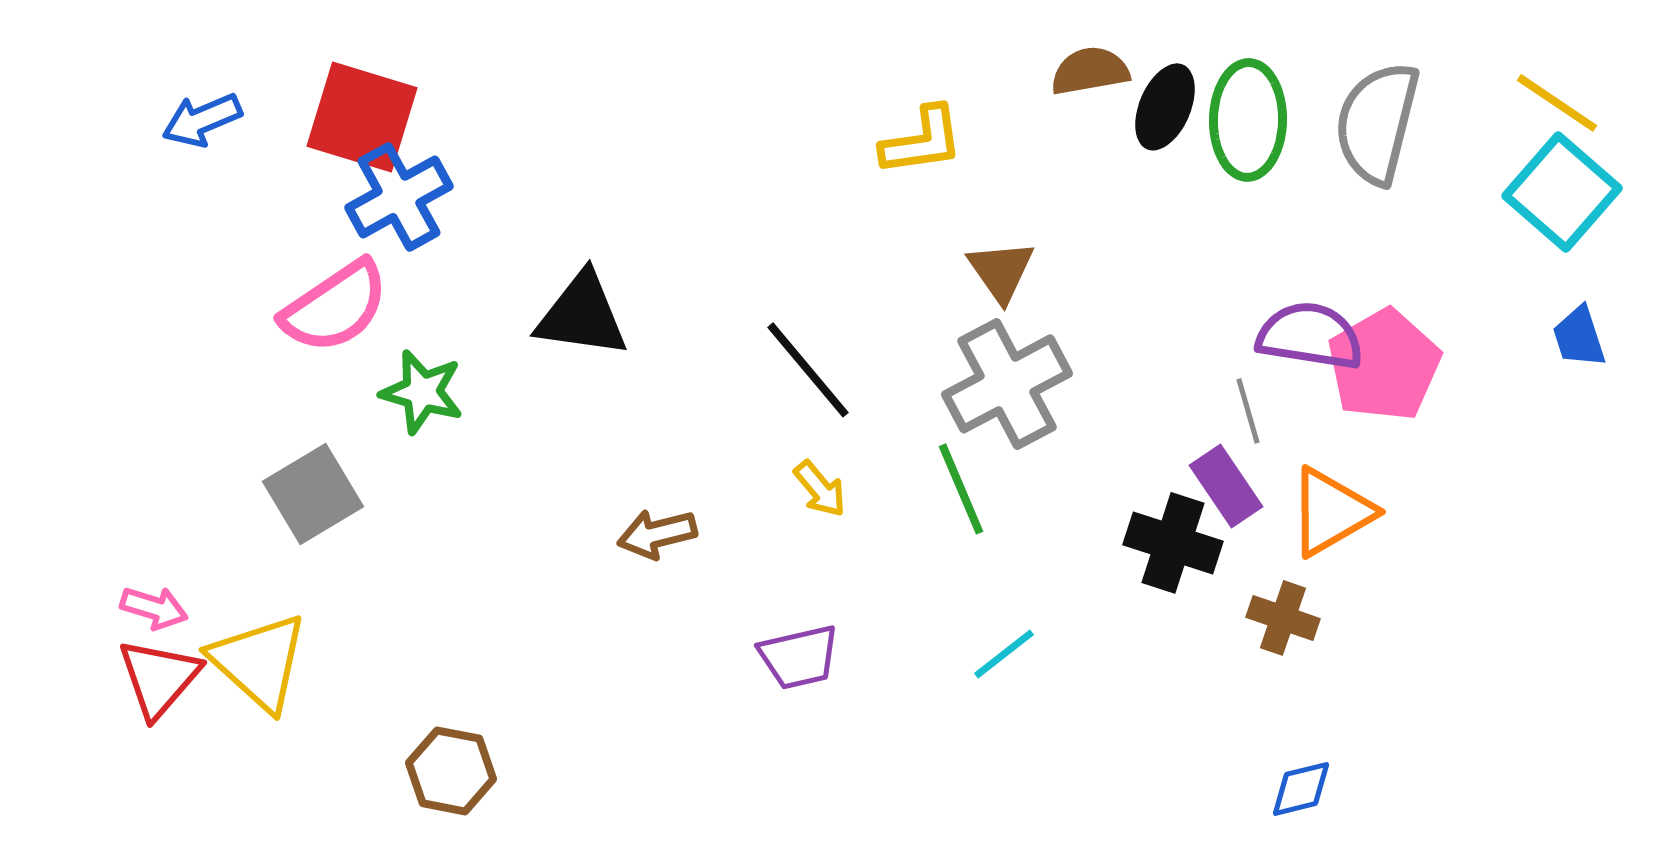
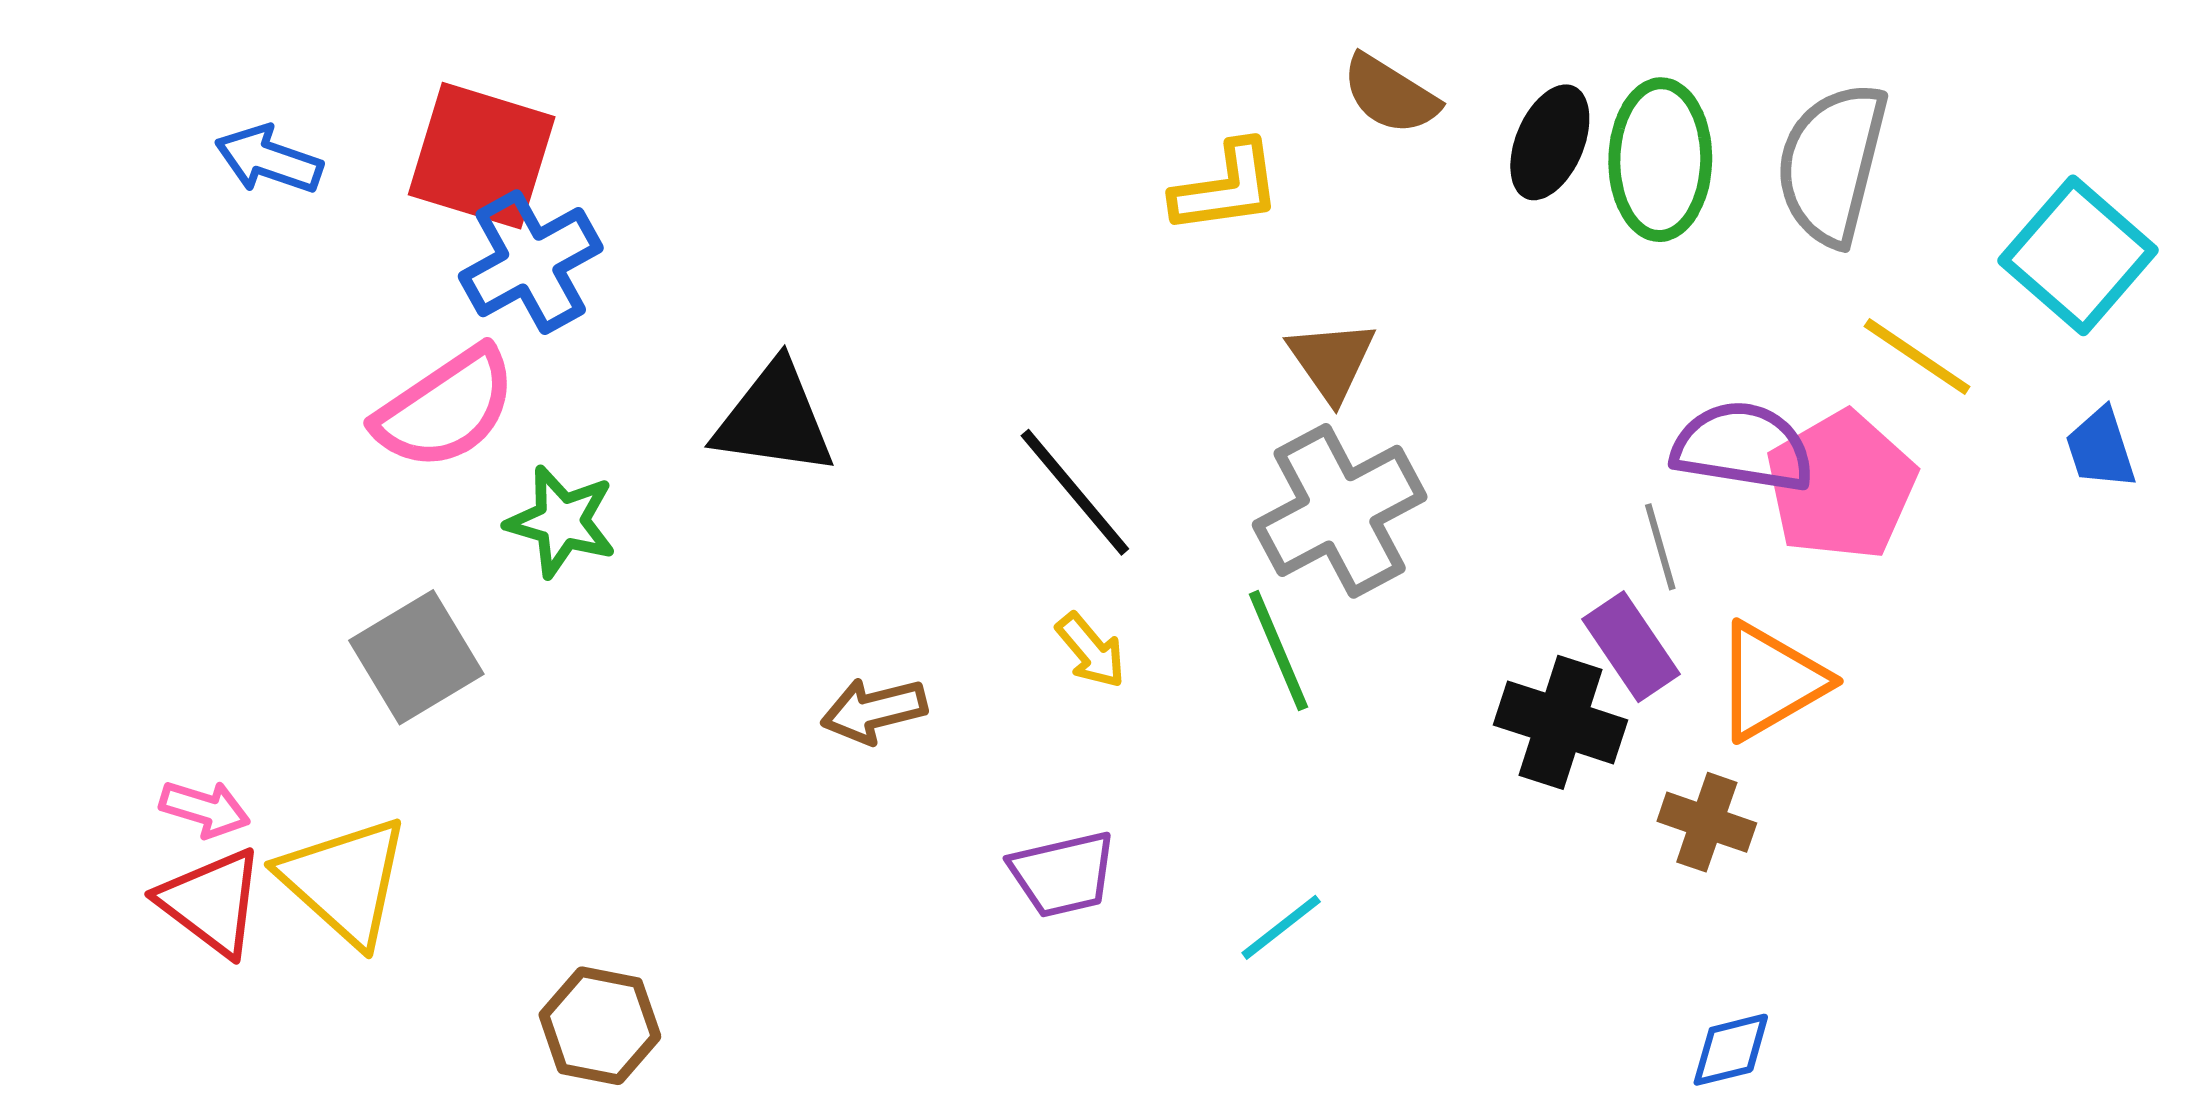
brown semicircle: (1090, 71) -> (1390, 94), moved, turned -138
yellow line: (1557, 103) -> (1917, 357), moved
blue arrow: (202, 120) -> (269, 160), turned 42
cyan line: (1004, 654) -> (1281, 927), moved
red triangle: (159, 678) -> (211, 902), turned -34

